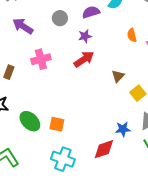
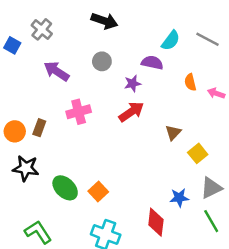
purple semicircle: (91, 12) -> (152, 63), moved, turned 30
orange square: (57, 124) -> (98, 192), turned 35
red diamond: (104, 149) -> (156, 222), turned -65

